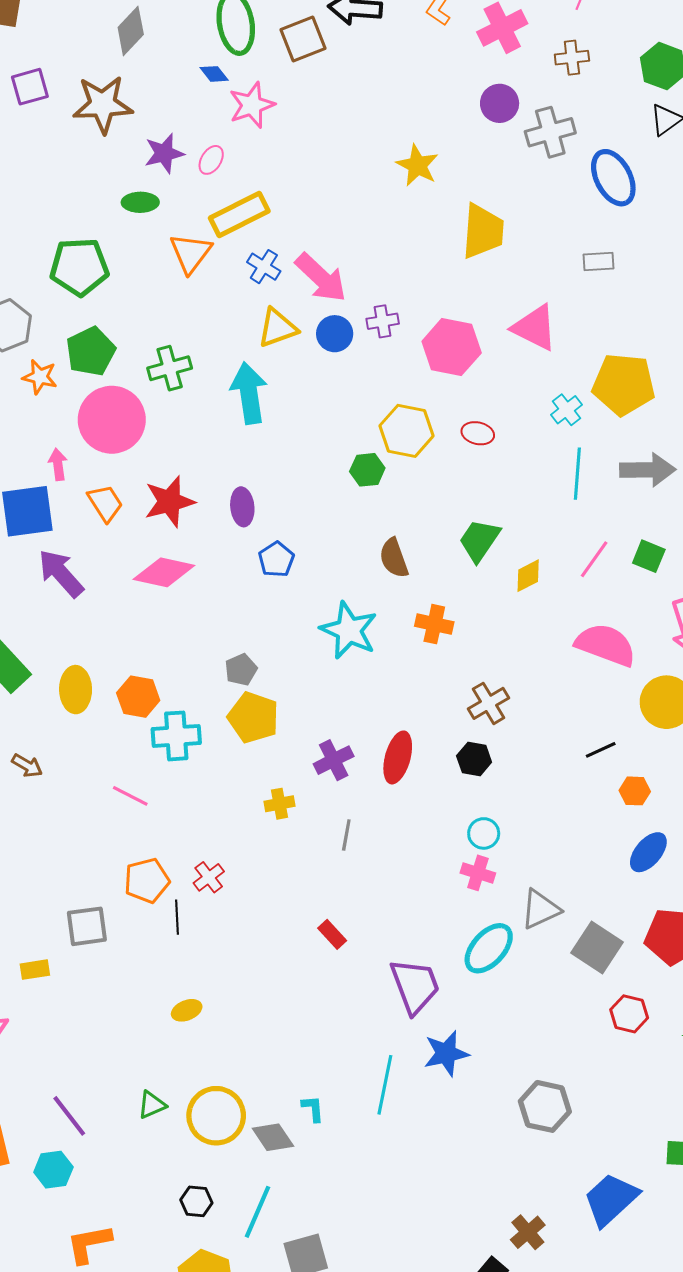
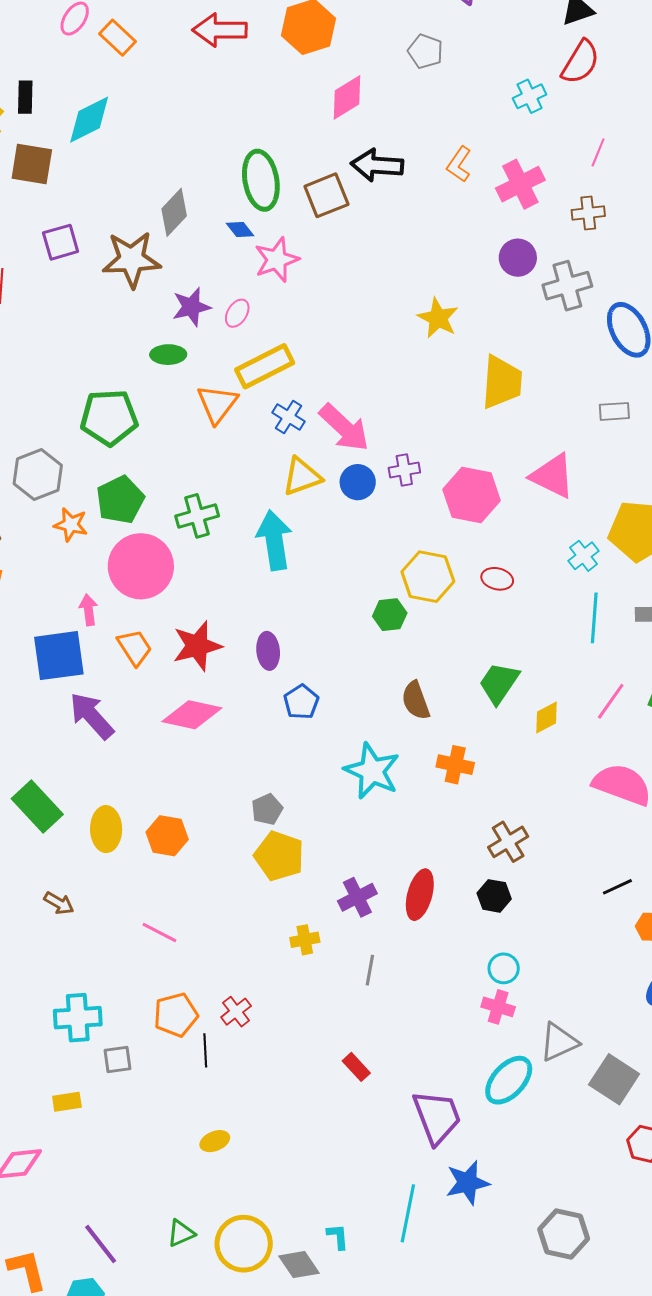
gray diamond: (131, 31) -> (174, 212), moved
cyan cross: (176, 736) -> (78, 1018), moved
gray square: (87, 926) -> (117, 1059), size x0.7

